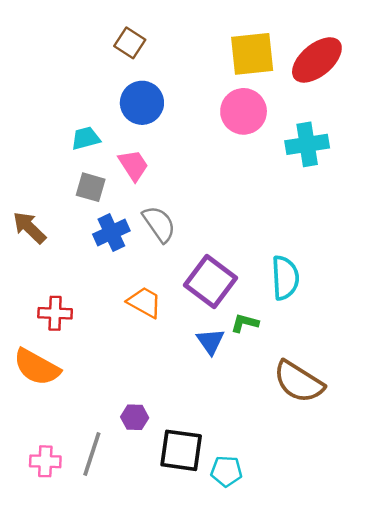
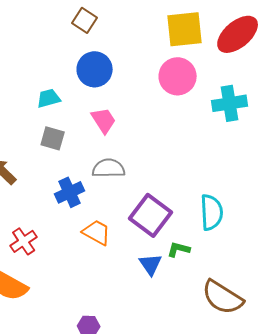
pink trapezoid: (133, 165) -> (104, 120), moved
gray semicircle: (159, 224) -> (109, 168), turned -56
blue cross: (111, 233) -> (70, 192), moved
red cross: (55, 313) -> (24, 241), turned -36

